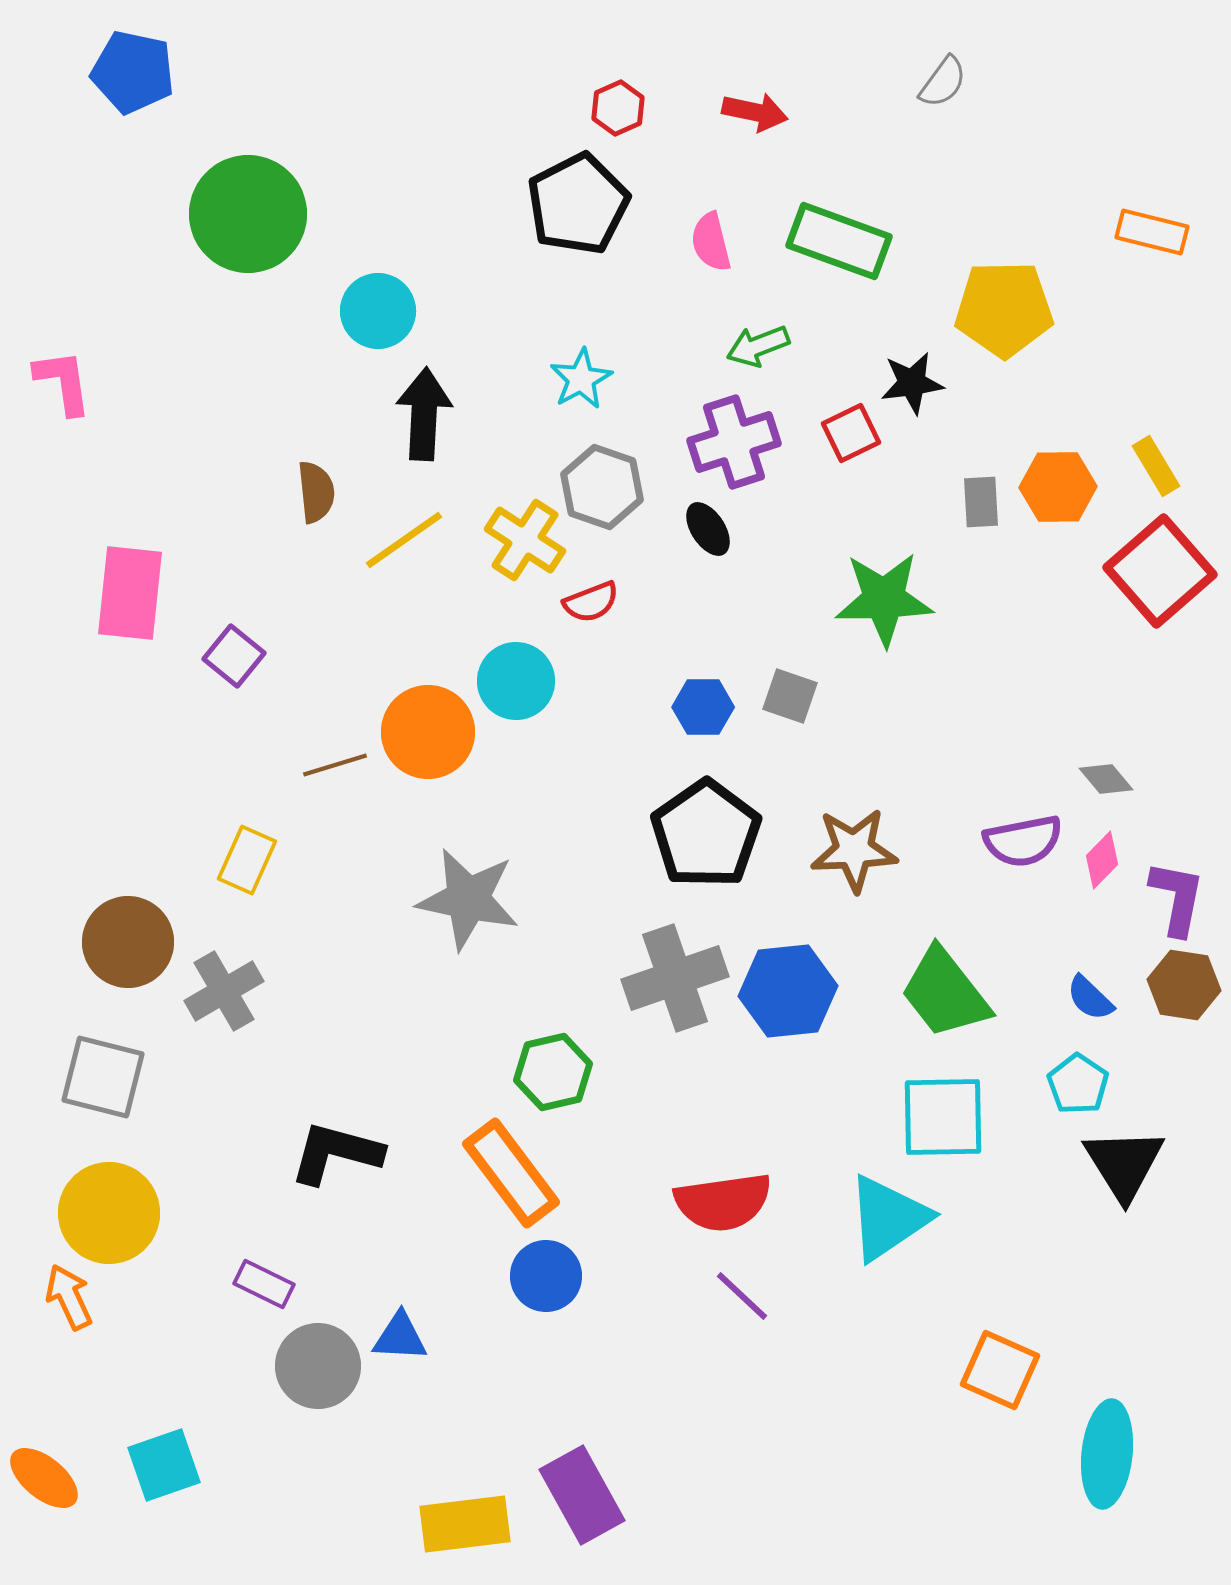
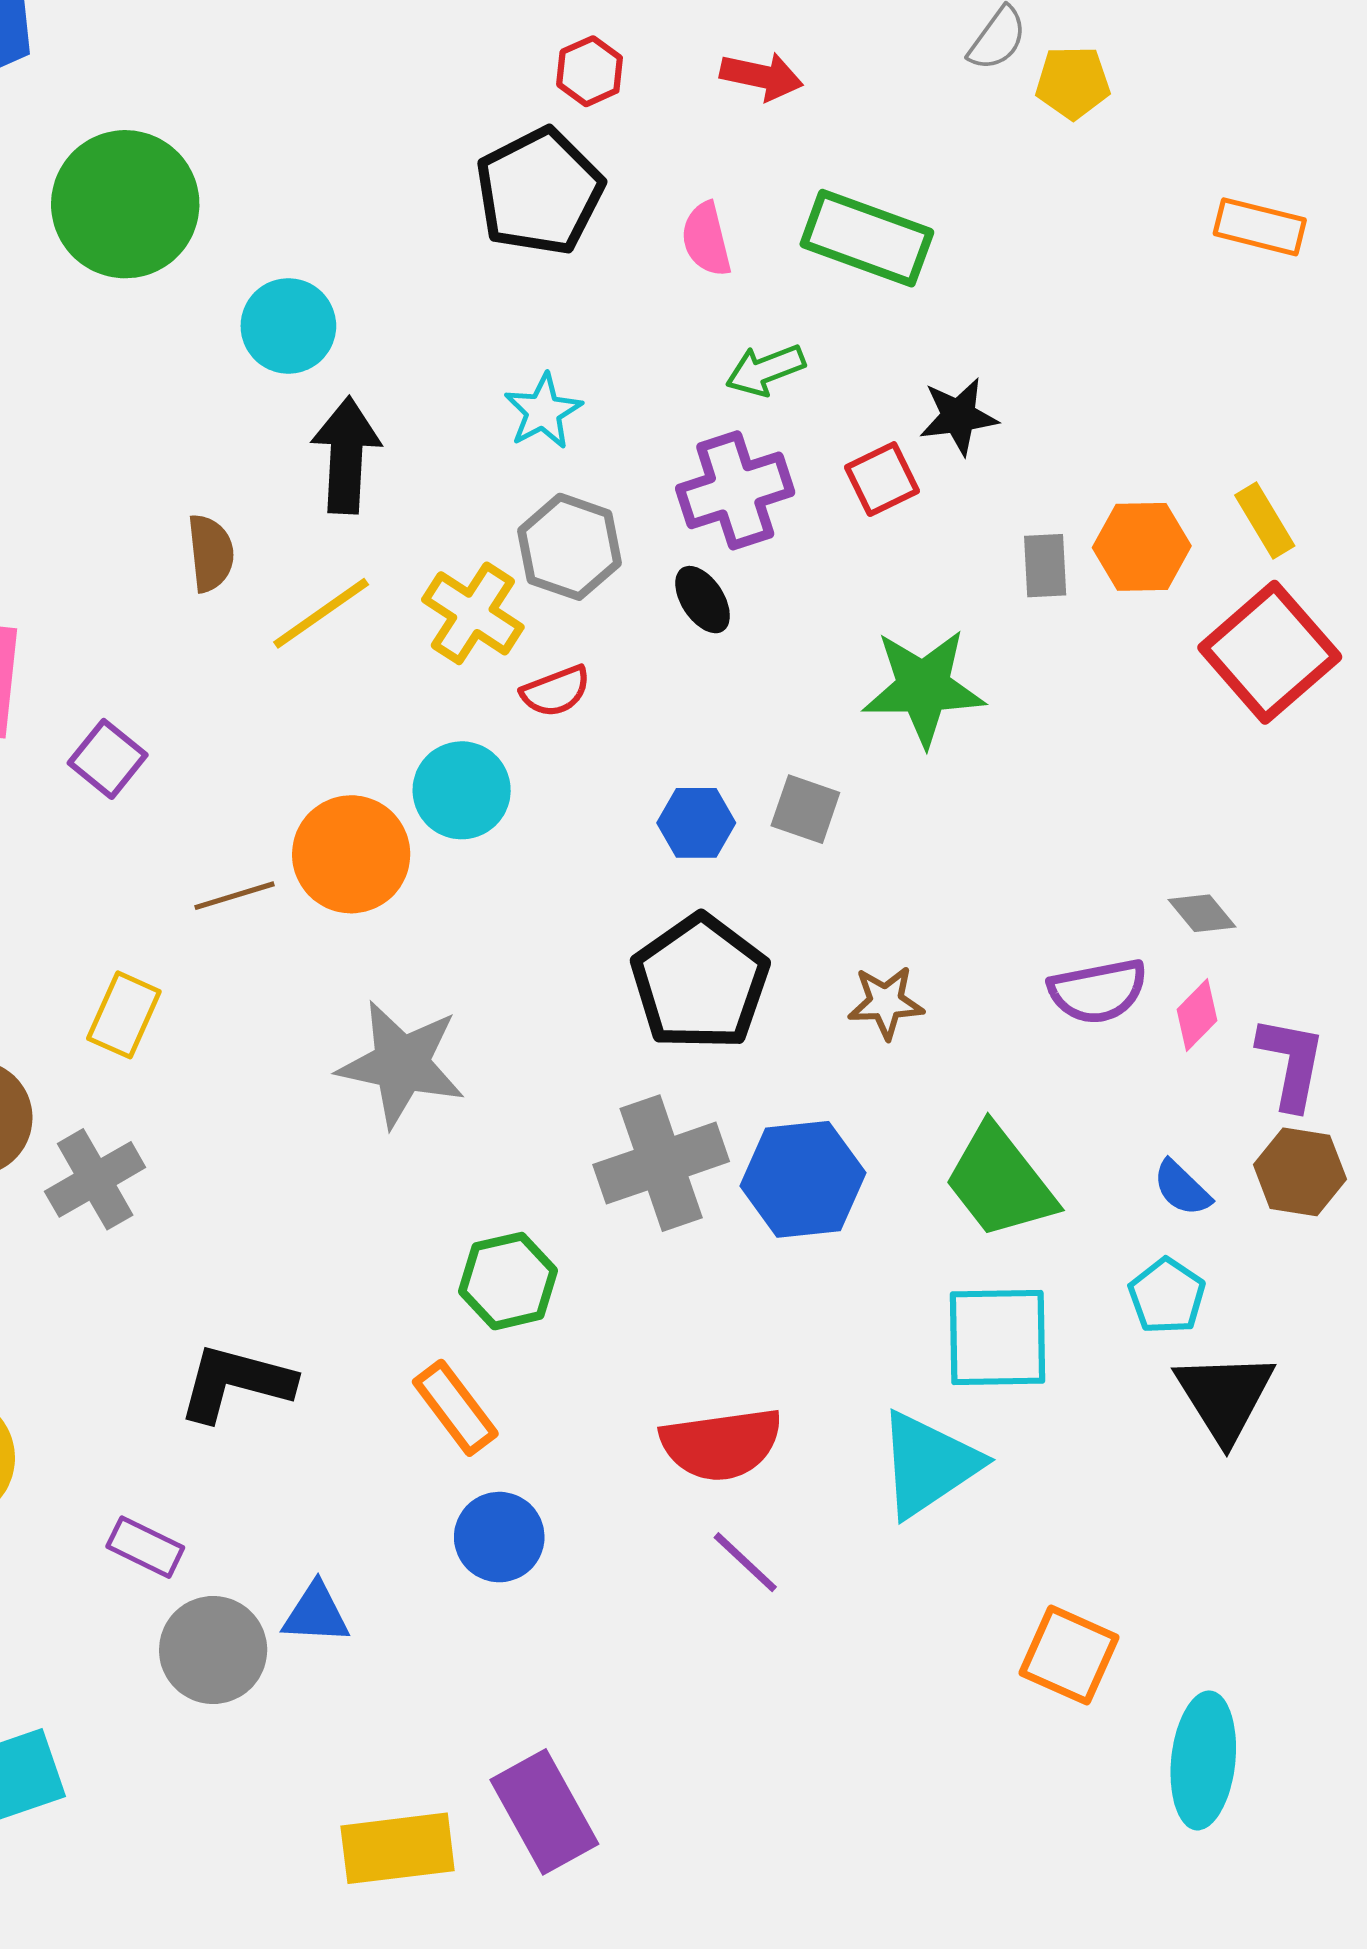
yellow pentagon: (1004, 309) -> (1073, 82), moved, size x0.6
brown star: (854, 850) -> (886, 1002), size x0.7
orange rectangle: (511, 1173) -> (455, 1408), size x0.7

